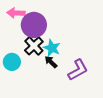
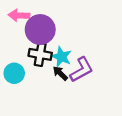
black cross: (34, 46) -> (40, 54), turned -36
purple L-shape: (78, 70) -> (82, 70), moved

